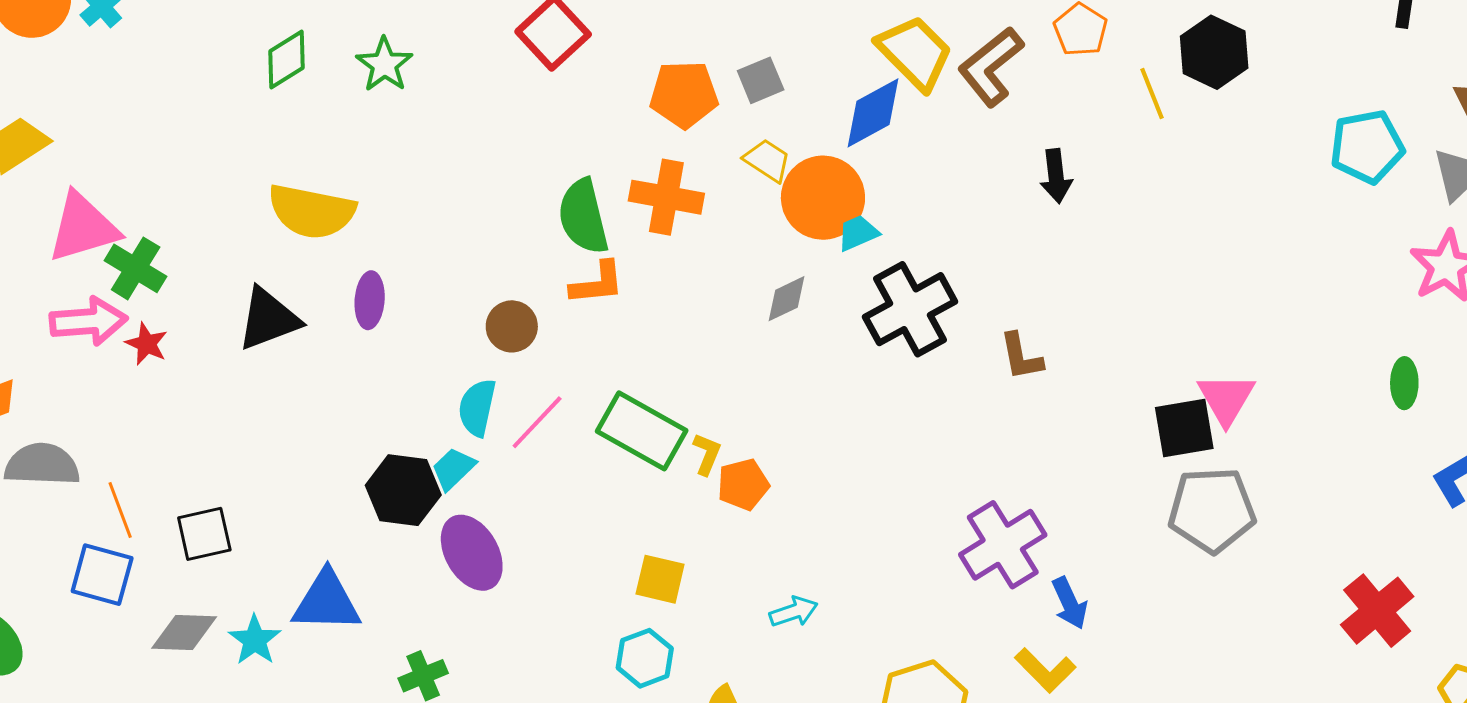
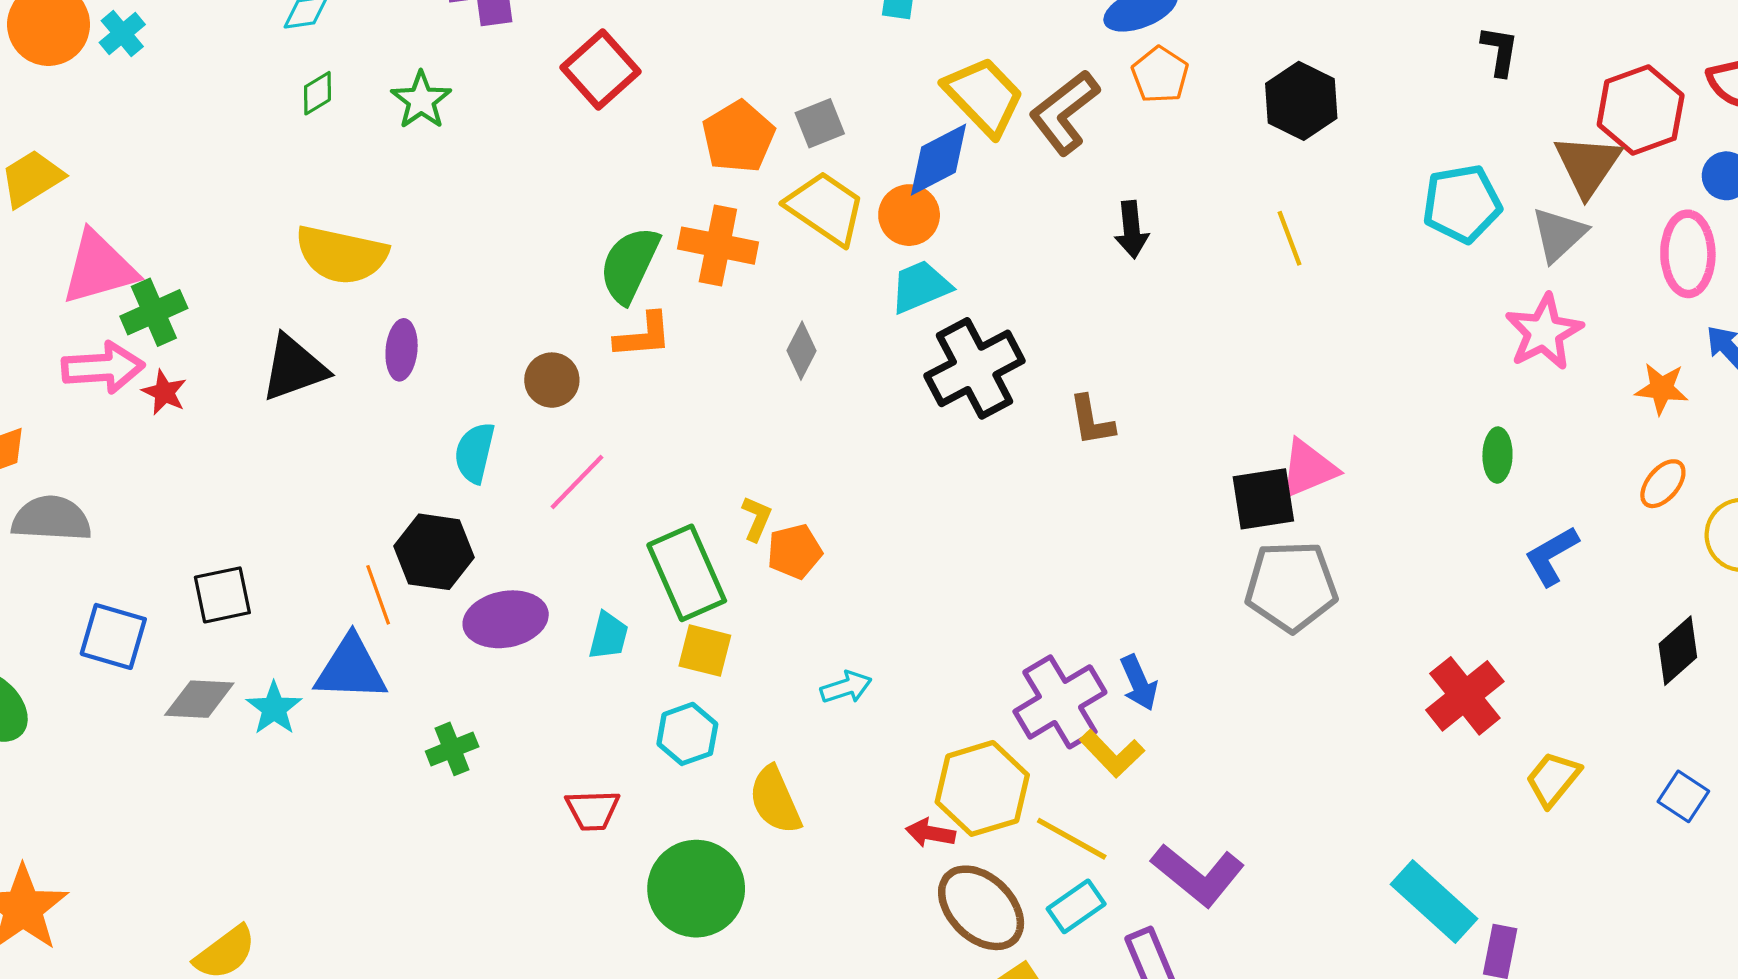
green diamond: (286, 59) -> (317, 93), size x0.7
orange pentagon: (684, 94) -> (738, 137), turned -30
yellow line: (1152, 94) -> (1290, 238), moved
yellow trapezoid: (767, 160) -> (826, 208), size x1.6
orange circle: (823, 198) -> (909, 215), moved, size x0.7
green semicircle: (583, 217) -> (629, 265), turned 38
cyan trapezoid: (858, 233) -> (920, 287), size x1.4
green cross: (136, 268) -> (154, 312), turned 34
gray diamond: (787, 299) -> (802, 351), moved, turned -38
pink triangle: (1226, 399) -> (1308, 469), turned 36
cyan semicircle: (477, 408) -> (475, 453), moved
green rectangle: (642, 431) -> (687, 573), moved, turned 36
cyan trapezoid: (453, 469) -> (608, 636), moved, turned 147
orange line: (120, 510) -> (378, 595), moved
purple cross: (1003, 545) -> (1060, 702), moved
purple ellipse: (472, 553) -> (506, 619), turned -72

